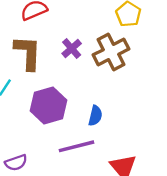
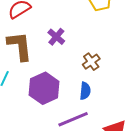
brown cross: (111, 52) -> (91, 62), moved, size x0.6

